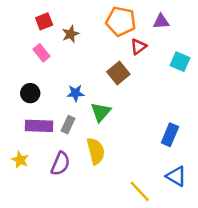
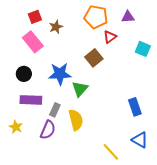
pink rectangle: (42, 53) -> (33, 42), size x1.5
blue star: (76, 93) -> (60, 74), size x1.6
gray rectangle: (68, 125) -> (55, 110), moved
blue rectangle: (170, 135) -> (135, 107), turned -42

